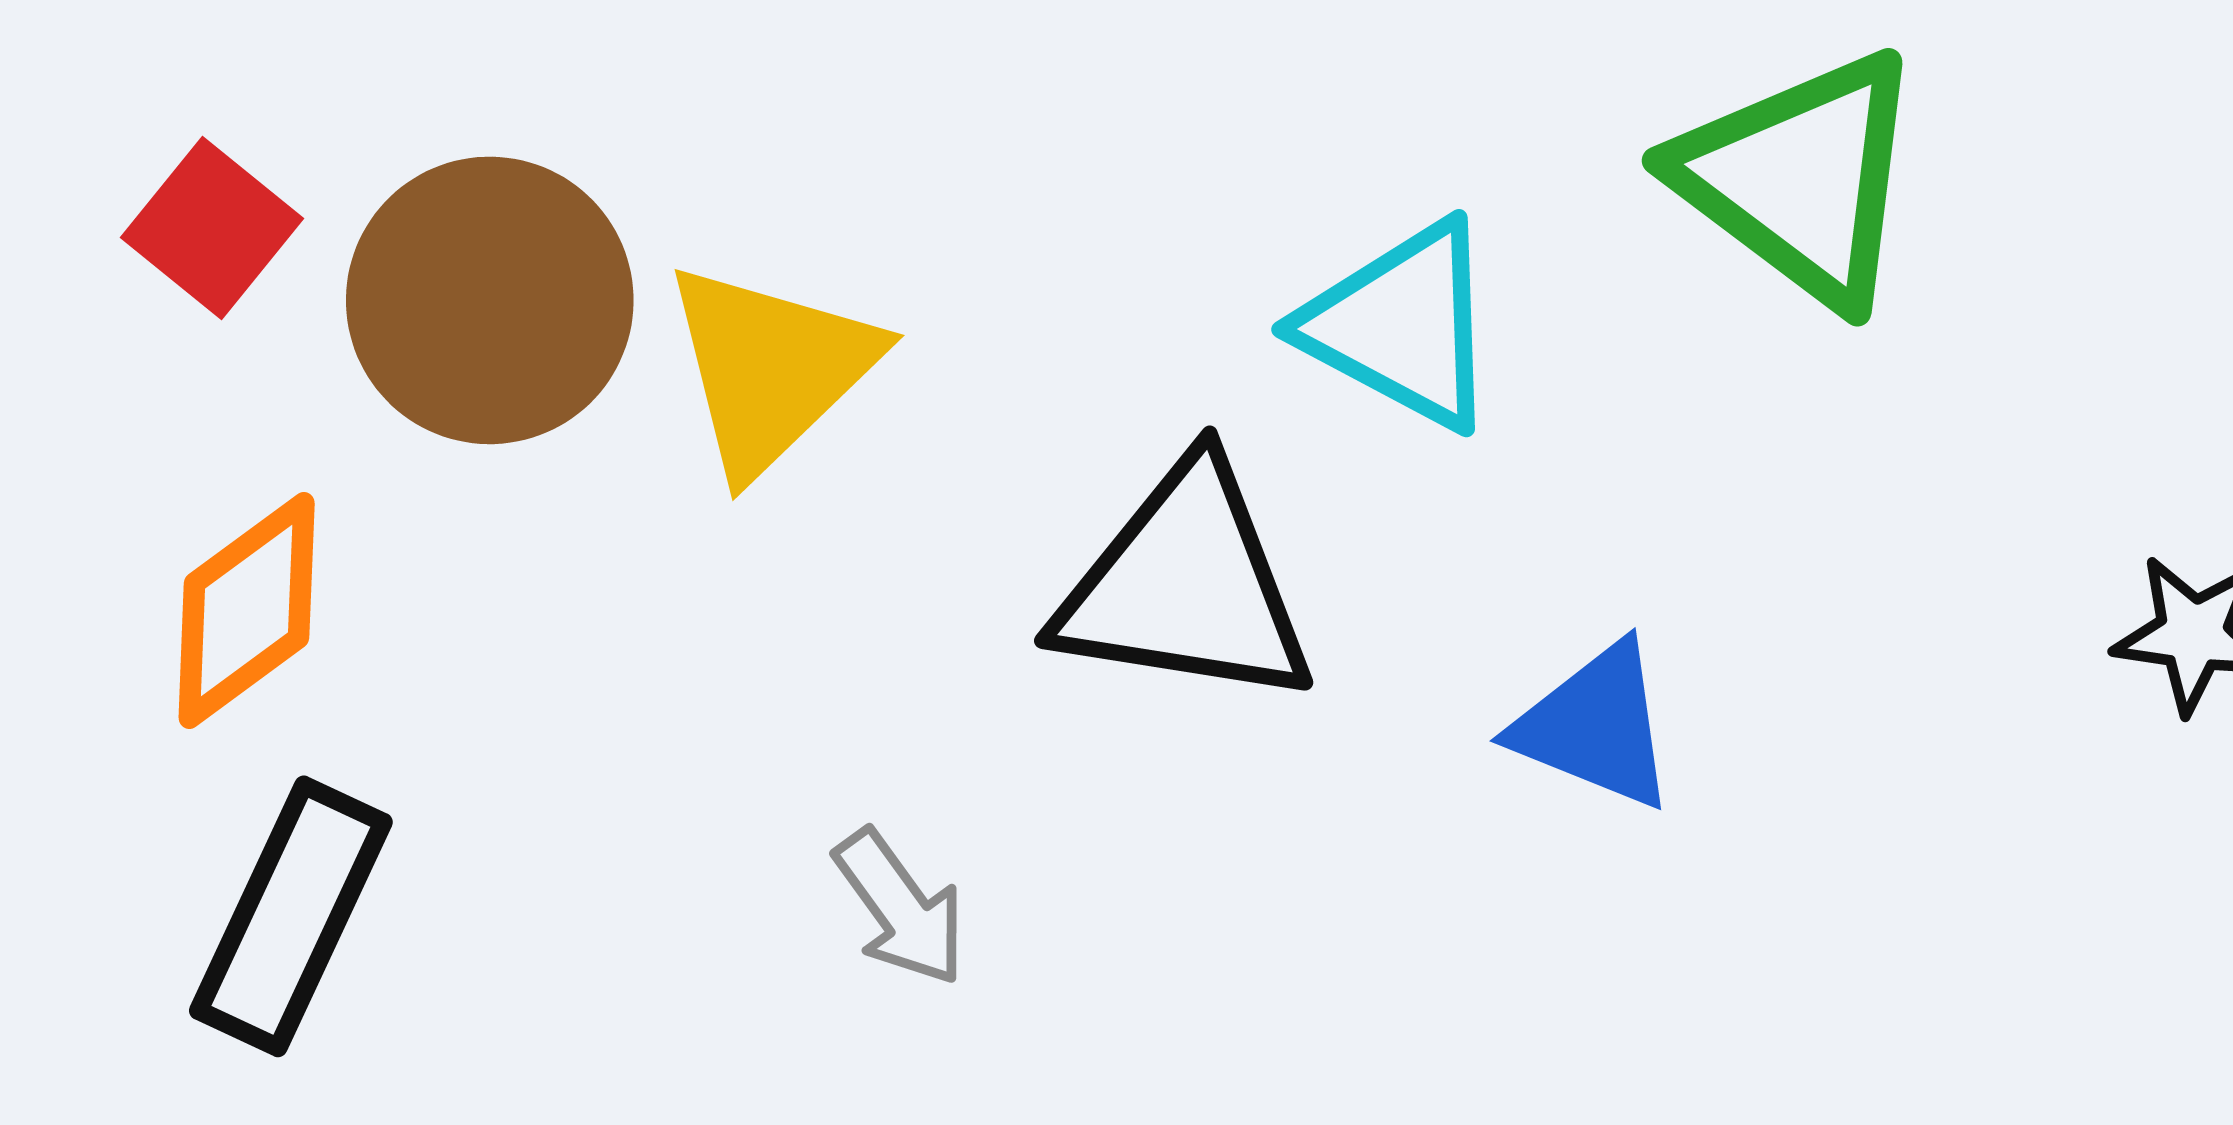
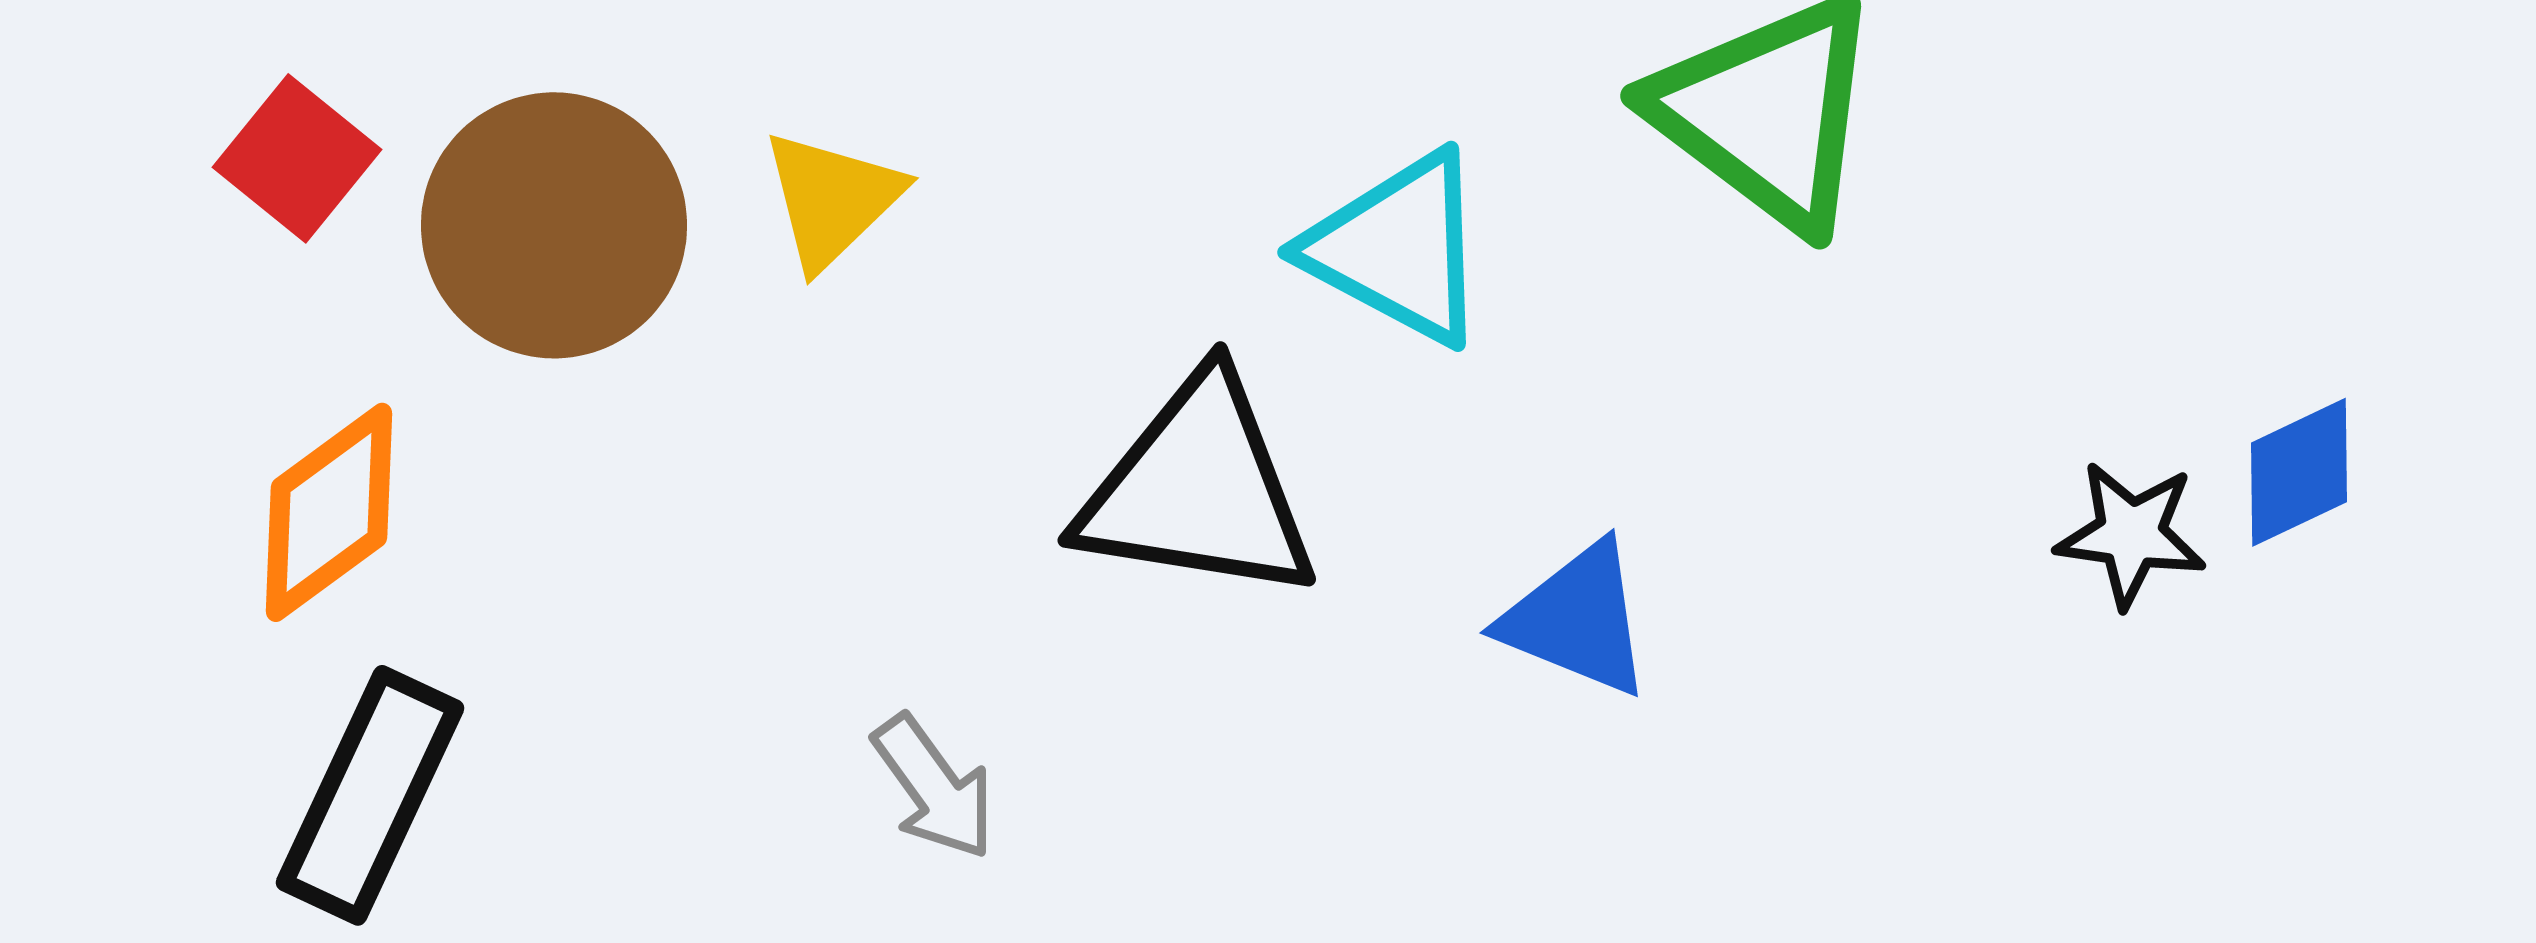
yellow triangle: (771, 368) -> (832, 199), moved, size x0.7

